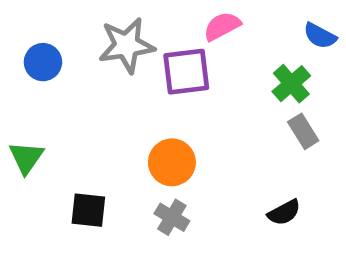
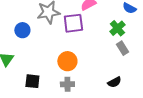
blue circle: (43, 62) -> (22, 30), moved
gray cross: (172, 217) -> (67, 84), turned -32

